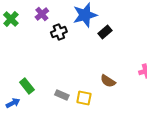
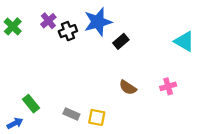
black cross: (59, 32) -> (68, 31), moved
brown semicircle: (108, 81) -> (128, 87), moved

